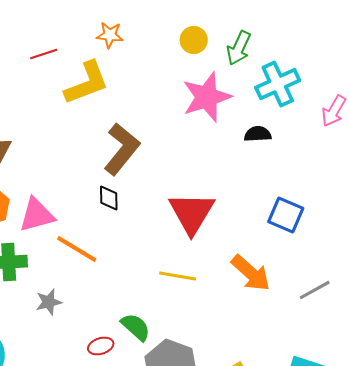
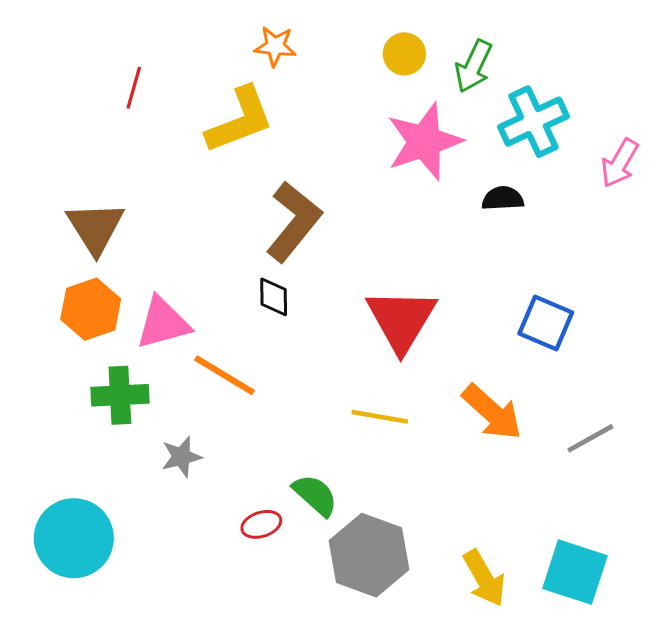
red line: (44, 54) -> (134, 88), moved, turned -56

